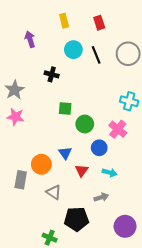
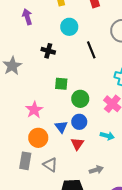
black line: (96, 55) -> (91, 50), moved
pink star: (16, 117) -> (34, 110), moved, turned 30
blue circle: (99, 148) -> (79, 122), moved
cyan arrow: (110, 173) -> (107, 136), moved
gray rectangle: (21, 180) -> (25, 161), moved

